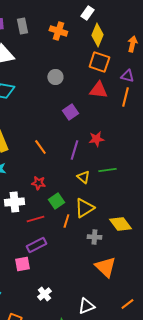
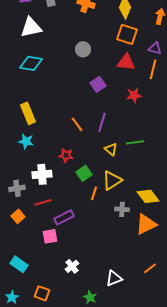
red star: (96, 139) -> (134, 95), moved
orange line: (40, 147) -> (77, 124), moved
red line: (35, 219) -> (43, 202), moved
orange triangle: (105, 267) -> (146, 224), moved, turned 50
orange line: (127, 304) -> (150, 268), moved

